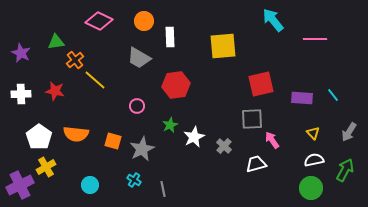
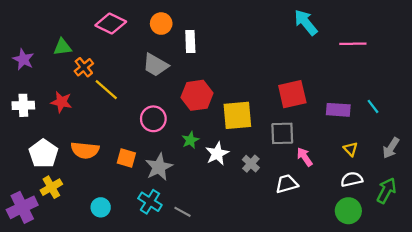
yellow square: (223, 46) -> (237, 115), moved
pink circle: (137, 106) -> (153, 119), size x1.5
cyan cross: (134, 180) -> (150, 202), size x1.5
gray line: (163, 189) -> (182, 212), turned -49

